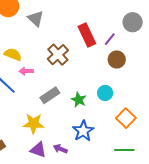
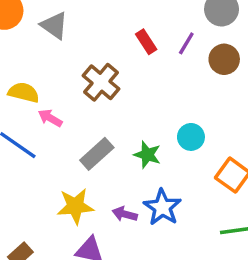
red rectangle: (87, 35) -> (146, 42), size x0.6
brown circle: (117, 59) -> (224, 59), moved
pink arrow: (26, 71) -> (50, 118), turned 40
purple arrow: (60, 149) -> (125, 214), moved

